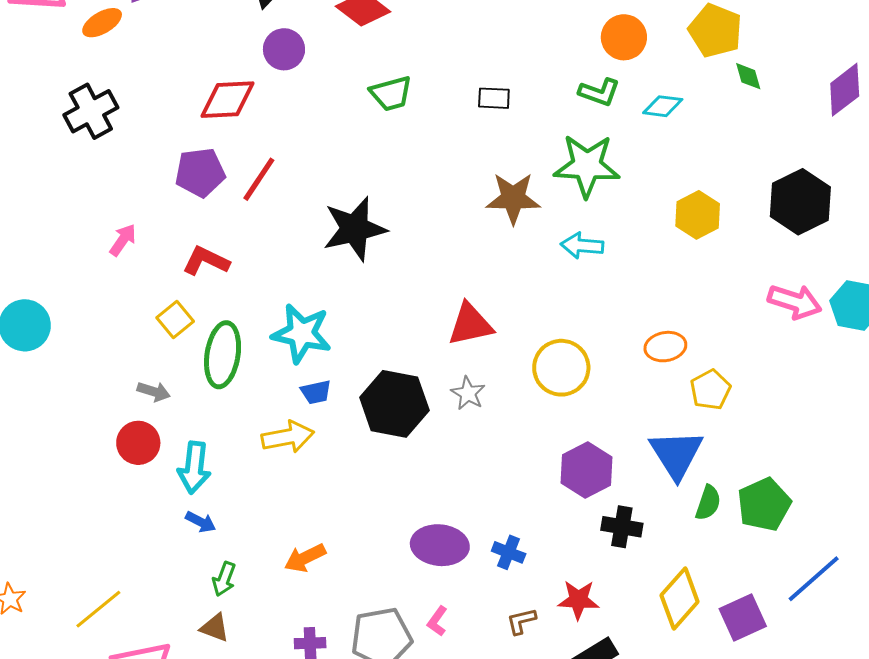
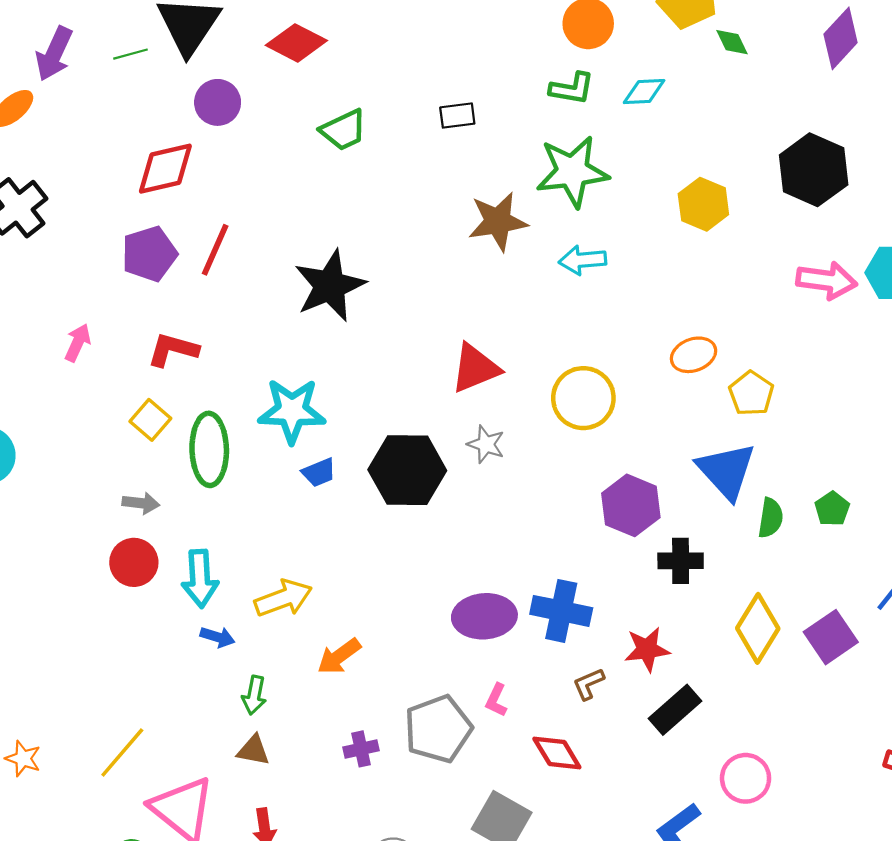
yellow arrow: (288, 437) -> (283, 598), moved
green pentagon: (764, 504) -> (832, 509), size x0.6
blue cross: (509, 552) -> (561, 611), size x1.6

